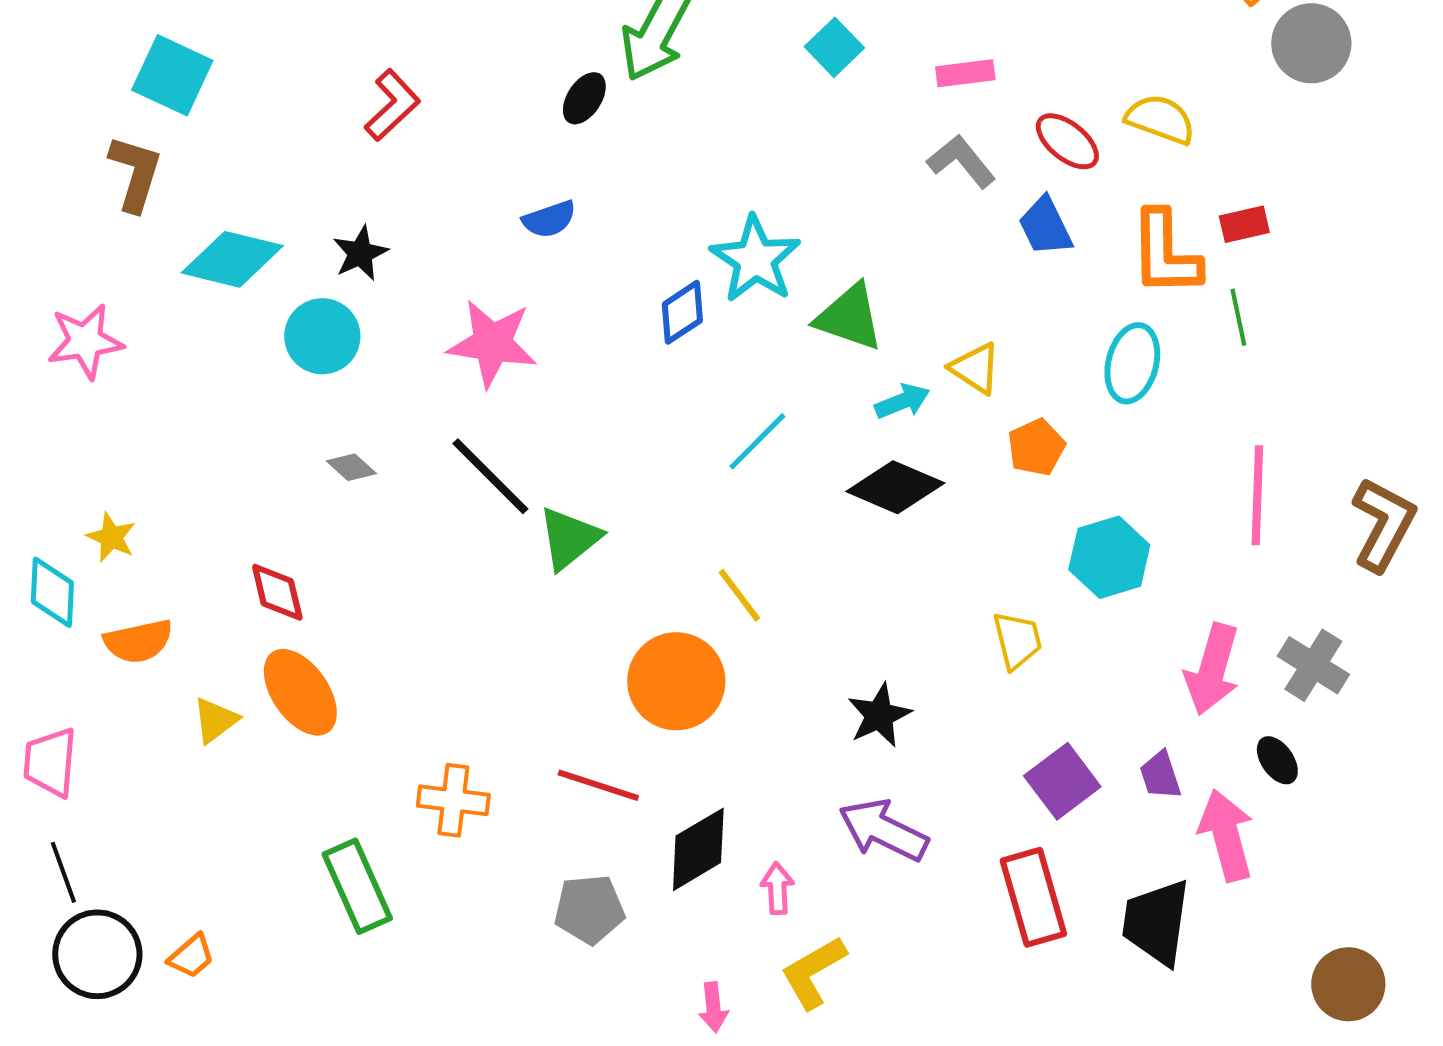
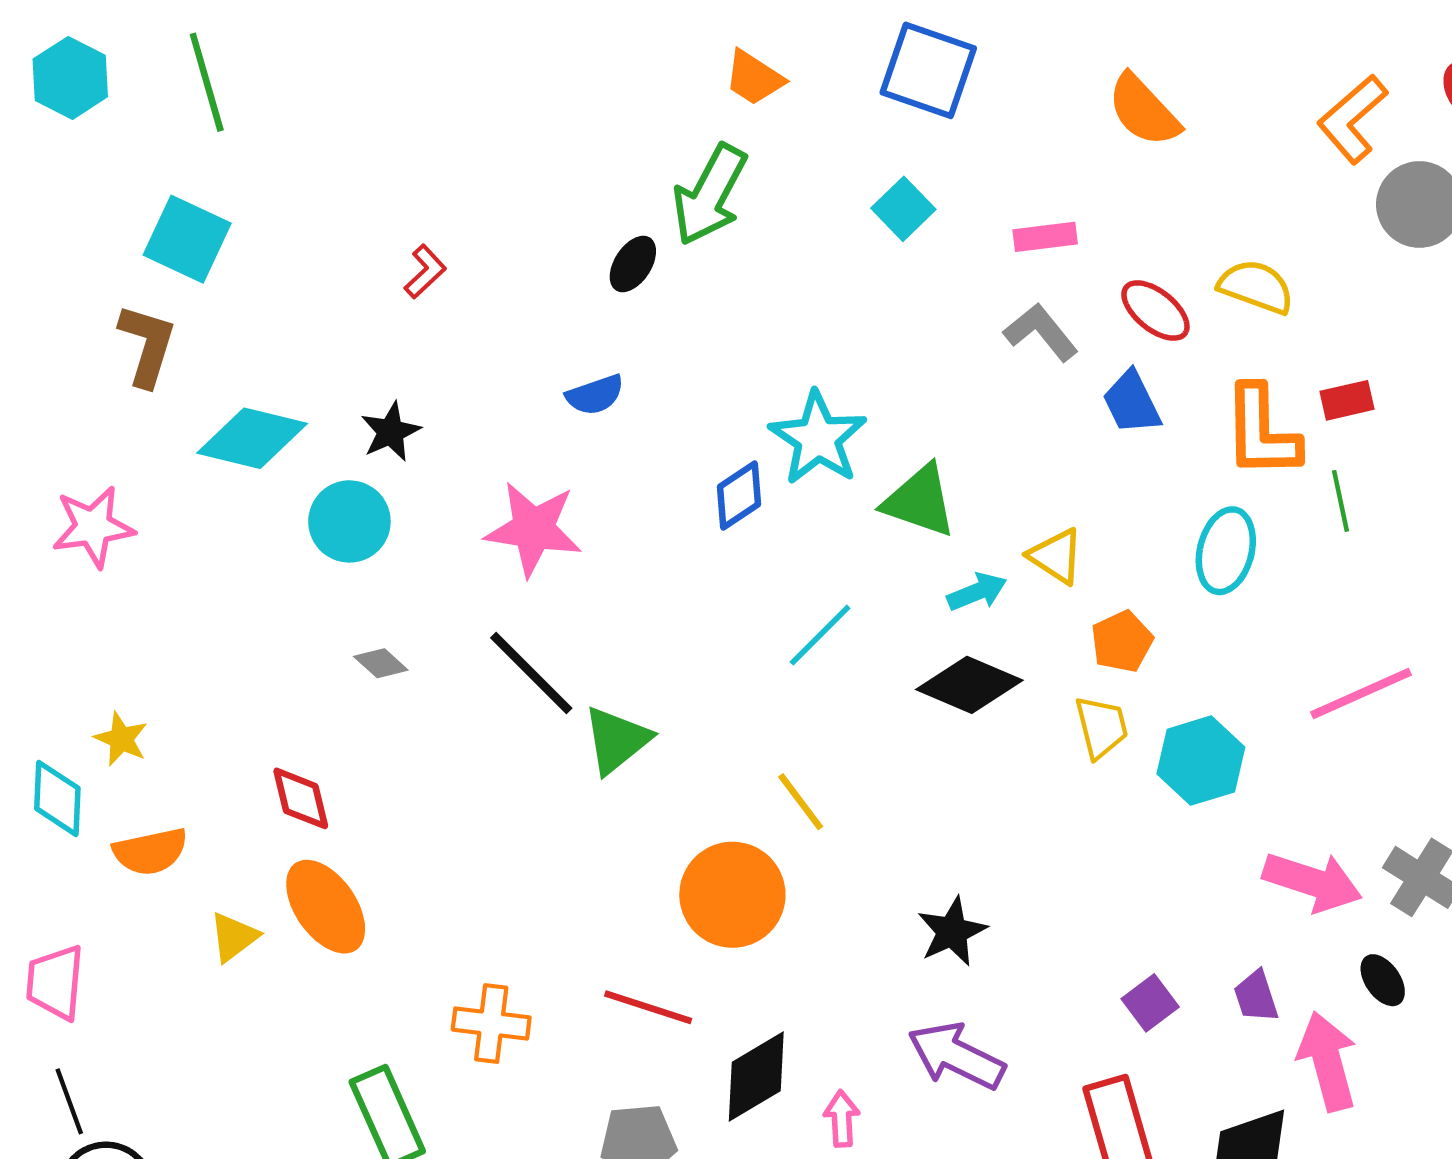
red L-shape: (392, 105) -> (425, 272), size x0.7
pink line: (1257, 495) -> (1361, 693), turned 64
yellow trapezoid: (1017, 640) -> (1101, 727), moved
pink arrow: (1212, 669) -> (1312, 882), turned -88
purple square: (1062, 781) -> (1150, 1003), size x0.7

